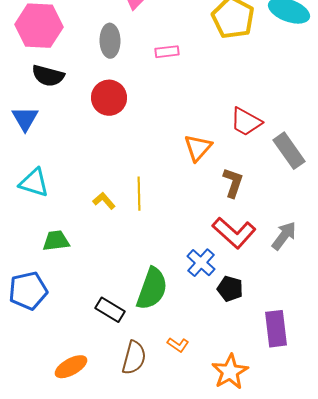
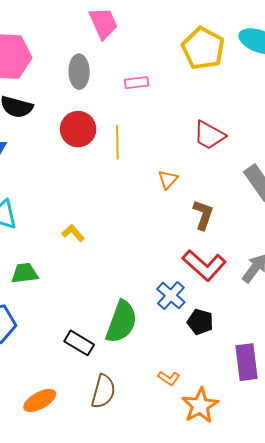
red trapezoid: (246, 122) -> (209, 135), moved
orange triangle: (198, 148) -> (168, 180), size x0.7
yellow line: (139, 194) -> (117, 142), moved
orange L-shape: (178, 345) -> (169, 378), moved

